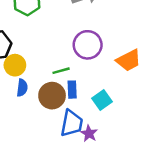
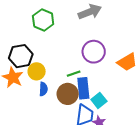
blue rectangle: (72, 90) -> (83, 88), size x1.5
cyan square: (102, 100) -> (99, 100), moved

